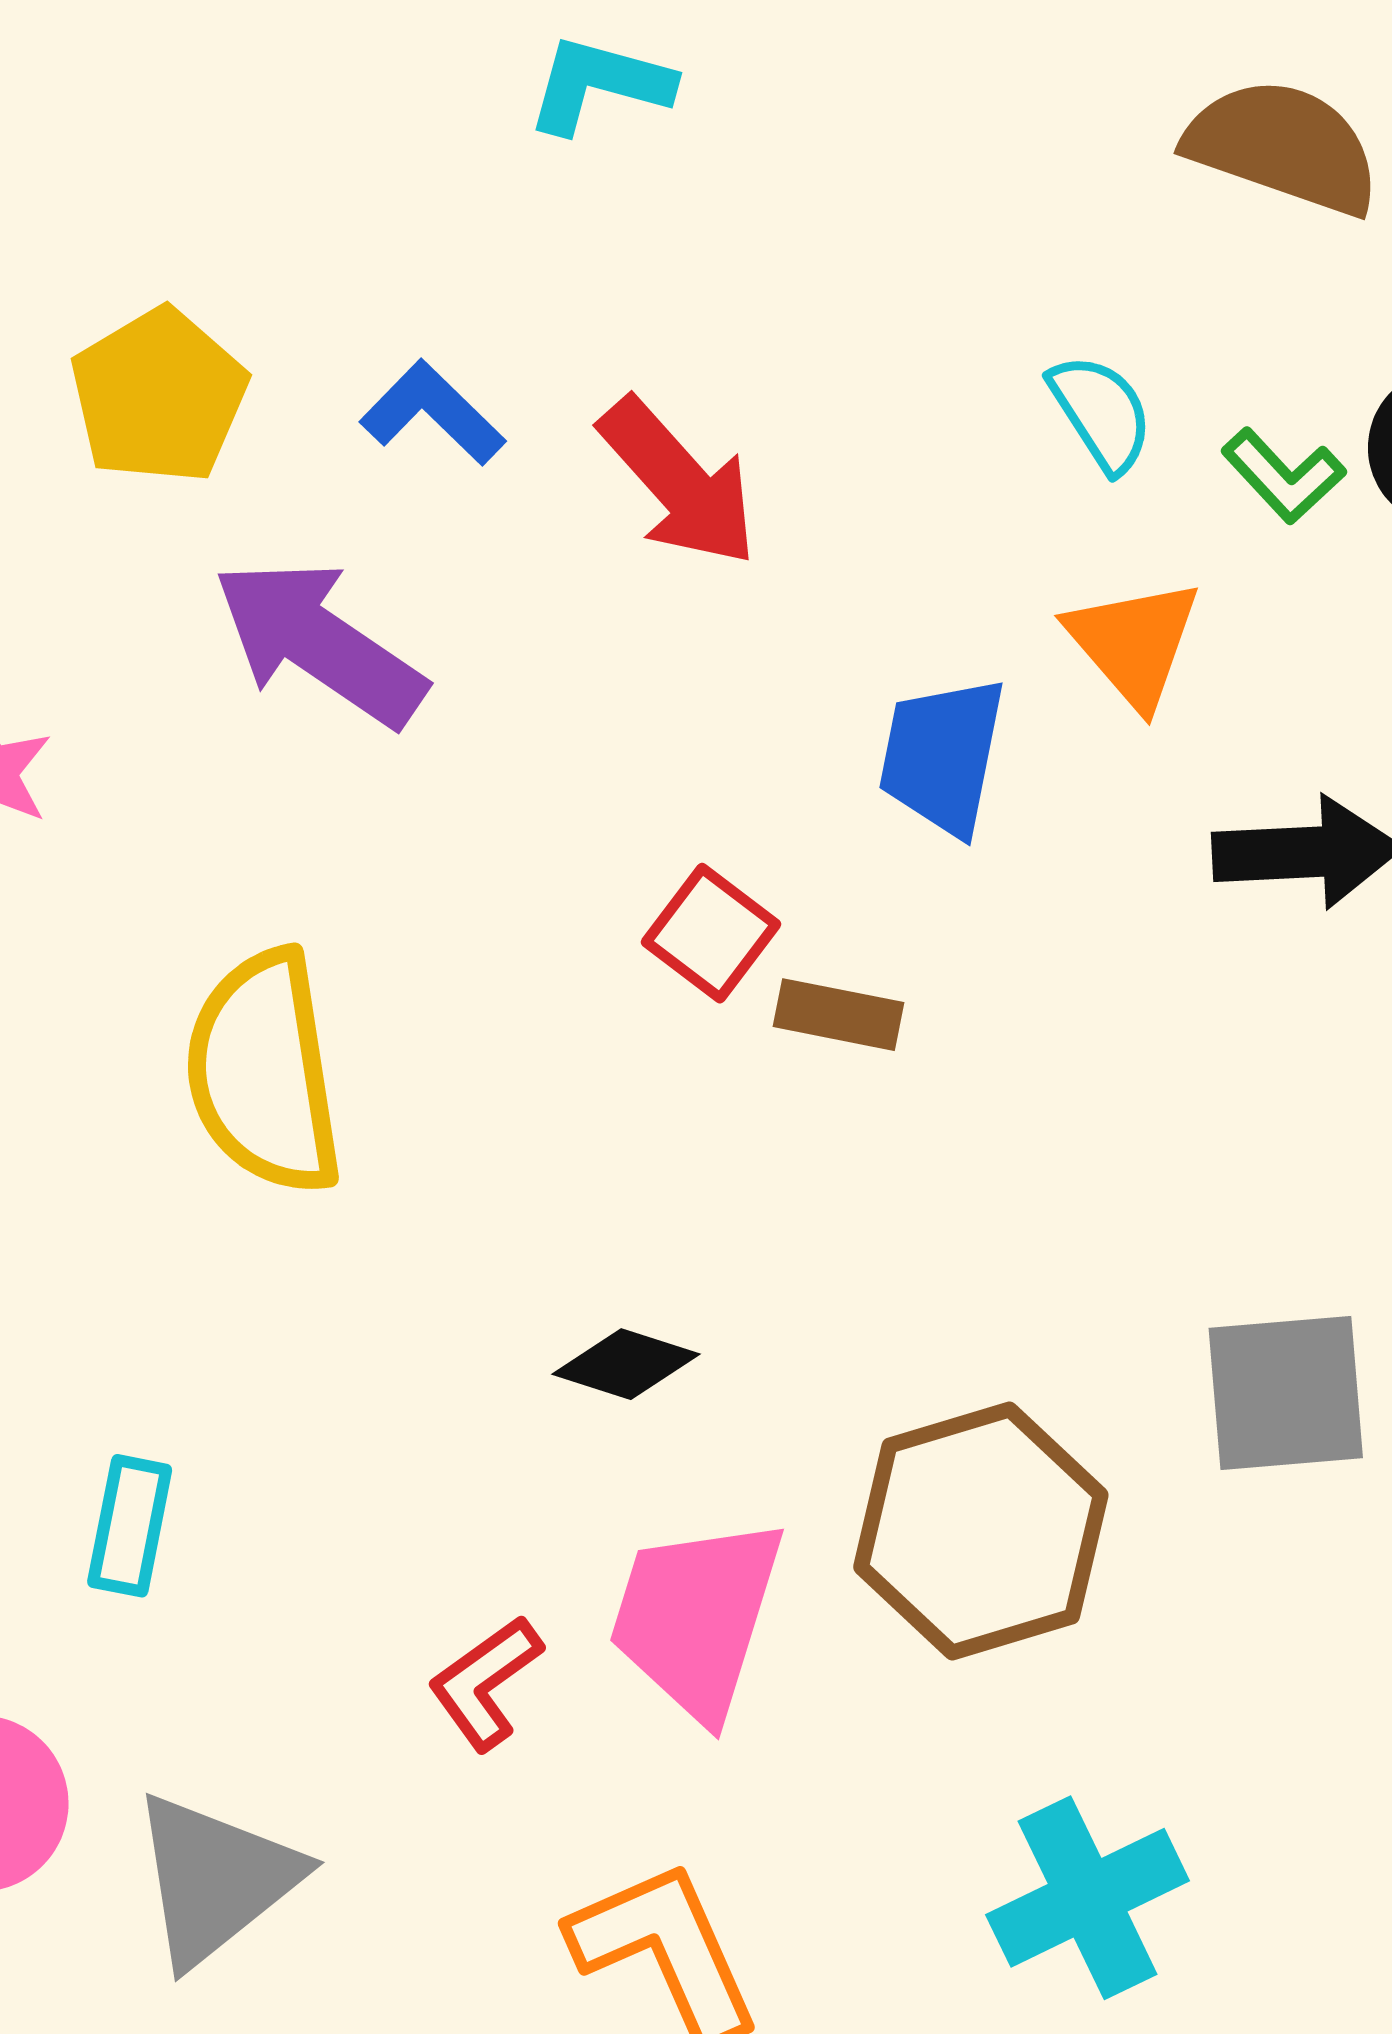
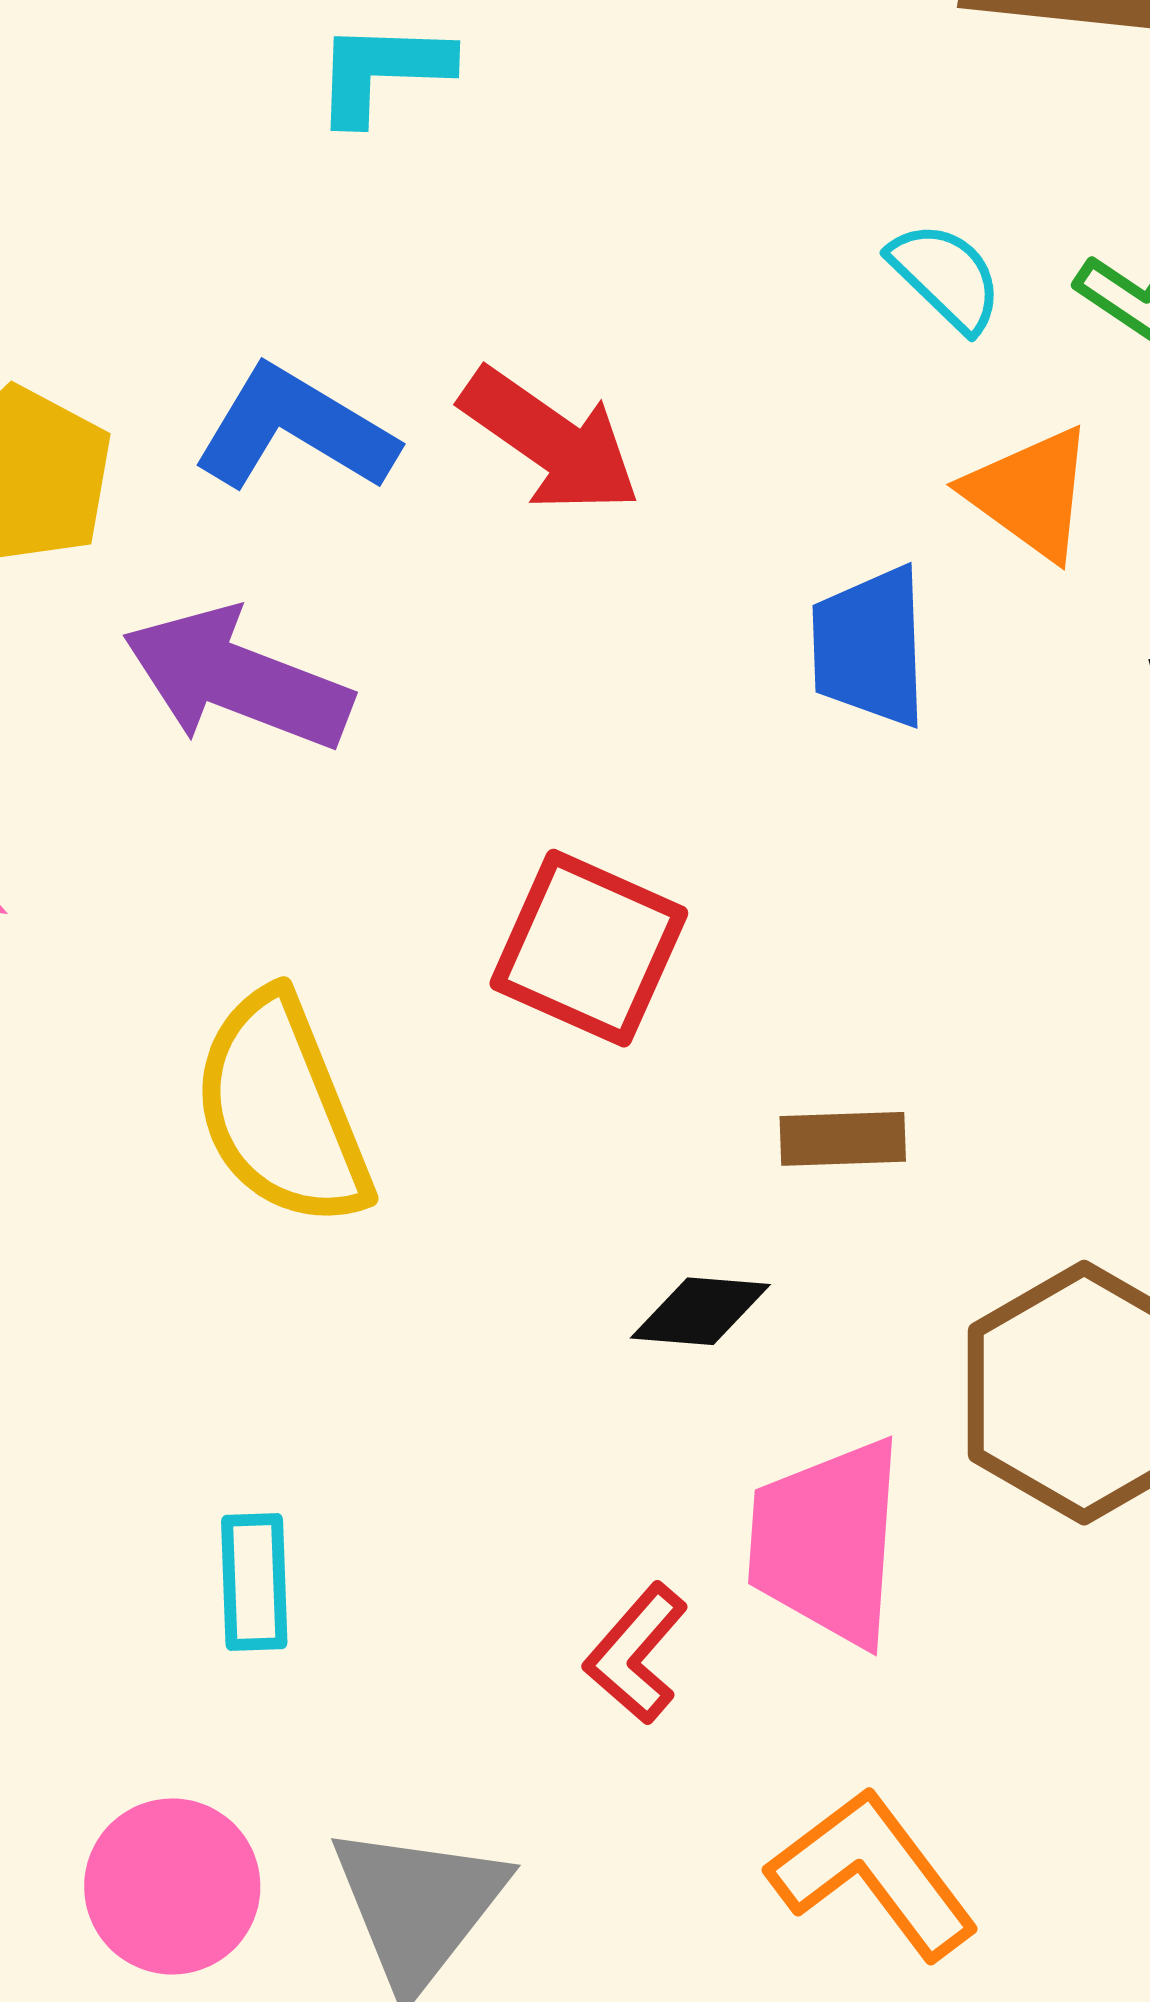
blue L-shape: (433, 413) -> (295, 429), size x1.4
red square: (711, 933) -> (589, 948), moved, size x1.5
brown rectangle: (839, 1015) -> (843, 1139), moved

